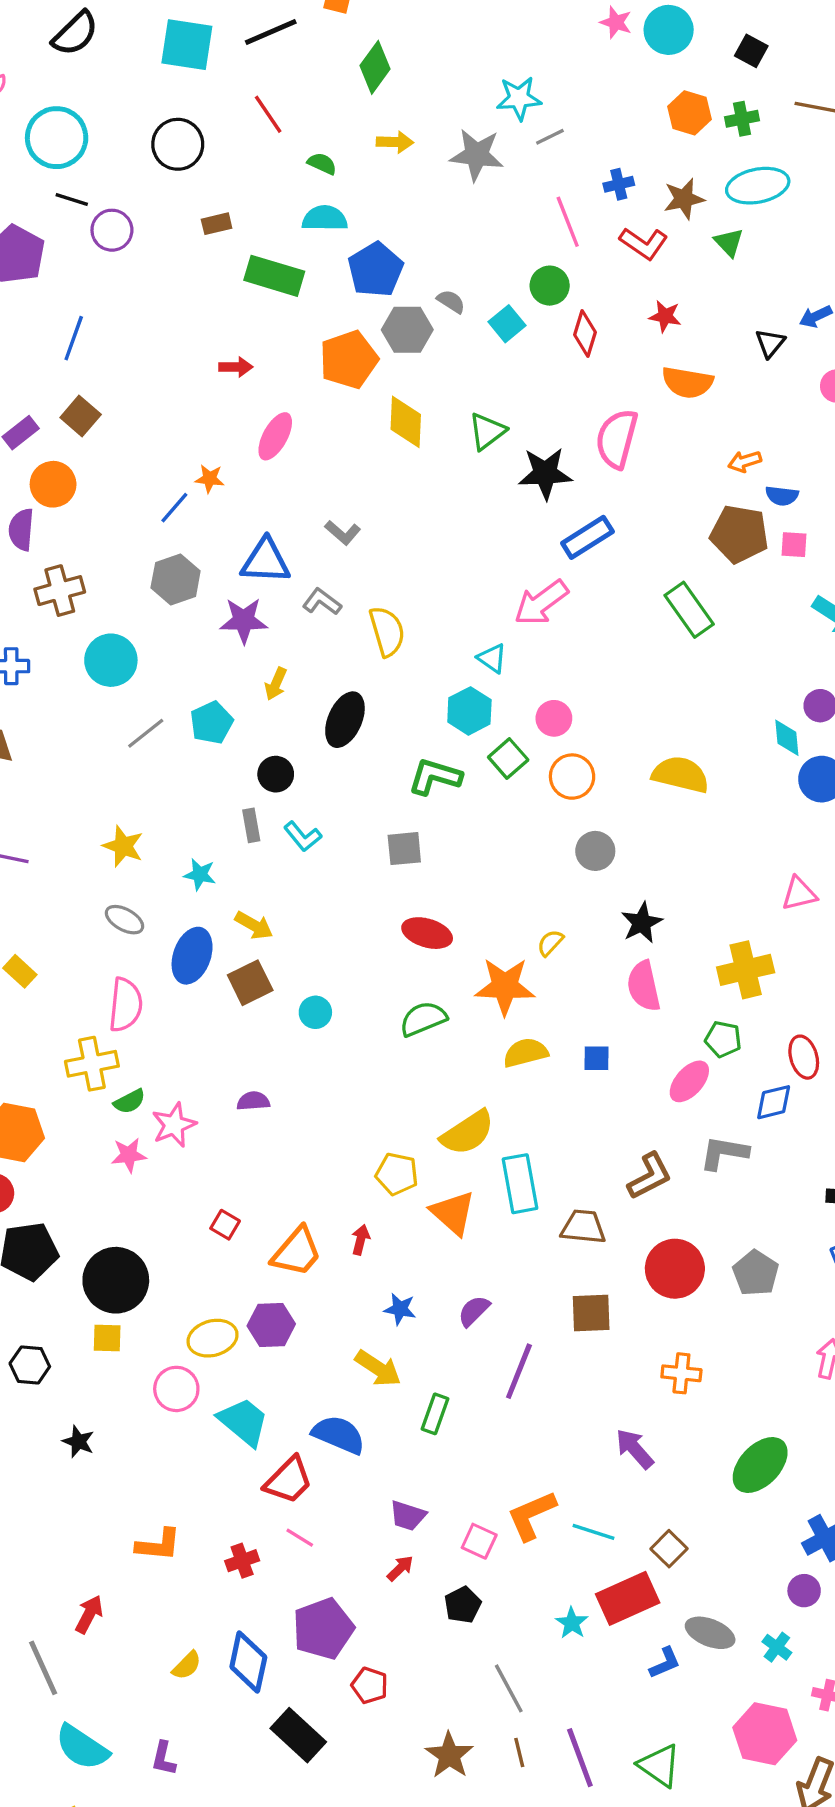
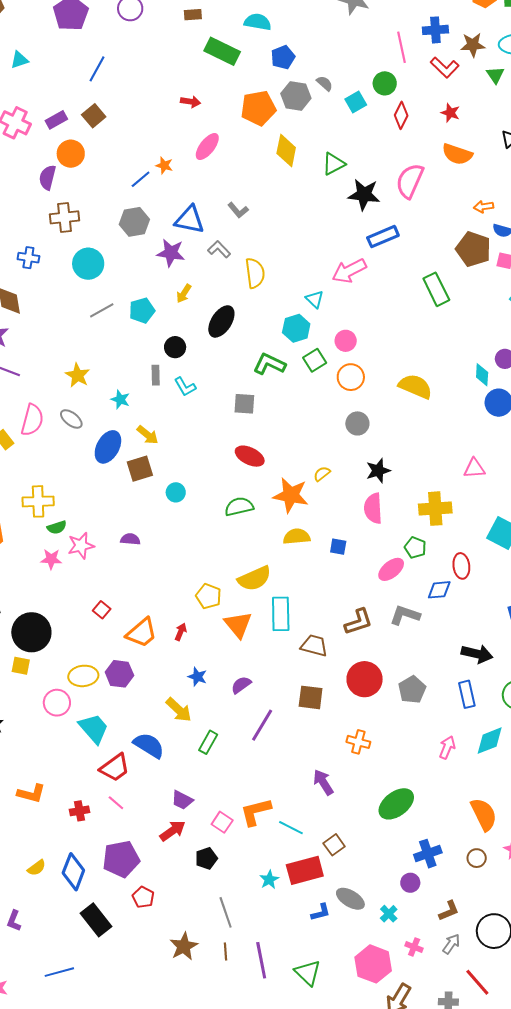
blue cross: (619, 184) -> (435, 30), size x1.4
blue pentagon: (376, 270) -> (283, 57), size x0.7
pink semicircle: (126, 1005) -> (32, 420), moved
red arrow: (400, 1568) -> (173, 831), size x1.5

